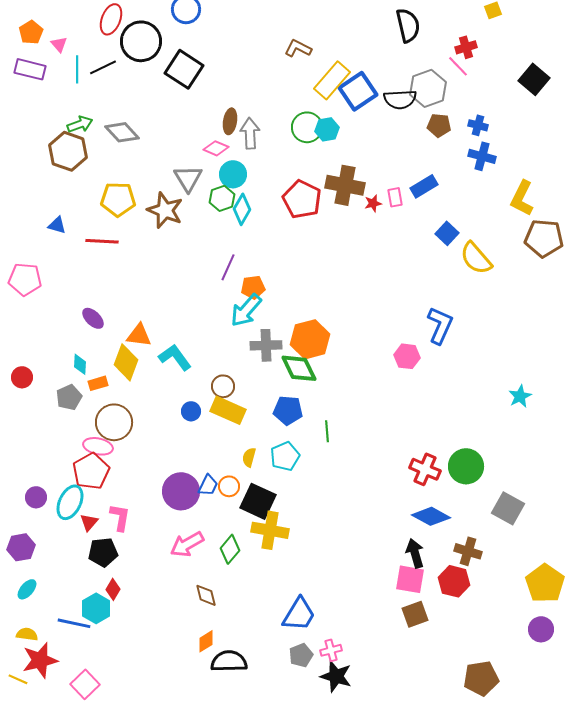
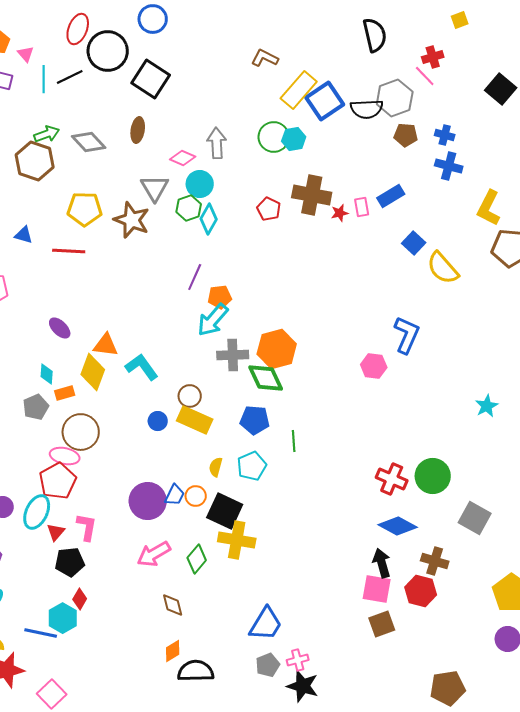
brown ellipse: (230, 121) -> (138, 130), moved
red pentagon: (302, 199) -> (269, 209), size x0.6

